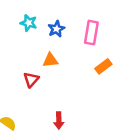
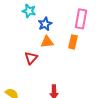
blue star: (56, 29) -> (45, 24), moved
orange rectangle: (103, 66) -> (73, 42), moved, turned -40

